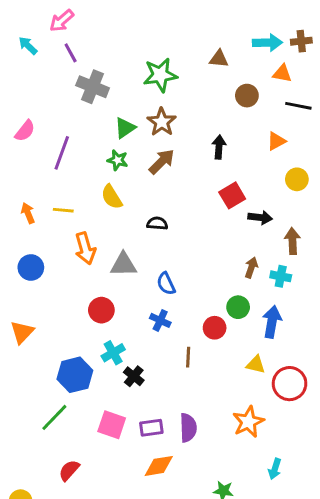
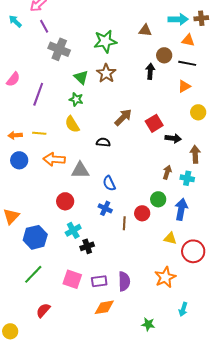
black line: (298, 106) -> (187, 63), moved
green triangle: (125, 128) -> (81, 77), turned -42
black arrow: (219, 147) -> (150, 71), moved
brown arrow: (162, 162) -> (123, 117), moved
orange arrow: (28, 213) -> (15, 135), turned -72
orange arrow: (85, 248) -> (54, 159), turned 110
blue circle: (31, 267) -> (19, 160), moved
brown line: (188, 357) -> (124, 223), moved
blue hexagon: (75, 375) -> (35, 237), moved
black cross: (134, 376) -> (87, 246), turned 32

